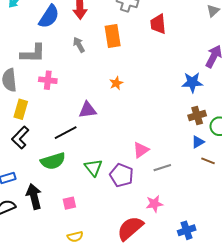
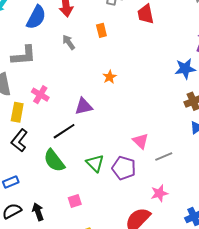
orange rectangle: (113, 36) -> (101, 30), size x0.6
pink cross: (48, 80) -> (40, 95), moved, turned 30
pink triangle: (141, 150) -> (141, 141), turned -36
green semicircle: (53, 161) -> (54, 161), turned 75
black arrow: (34, 196) -> (38, 212), moved, size x0.7

